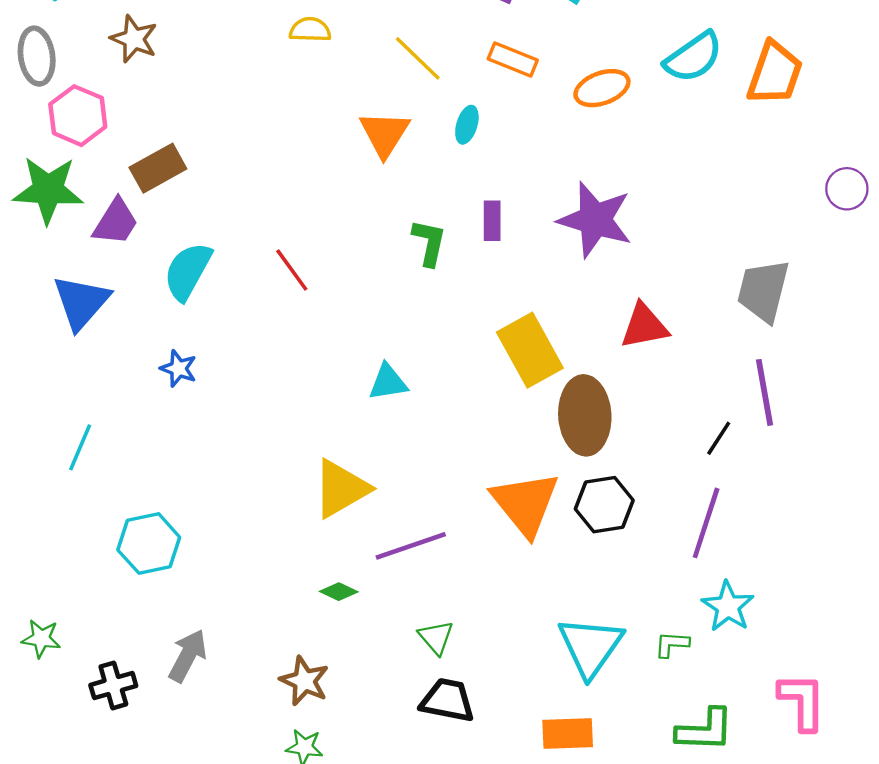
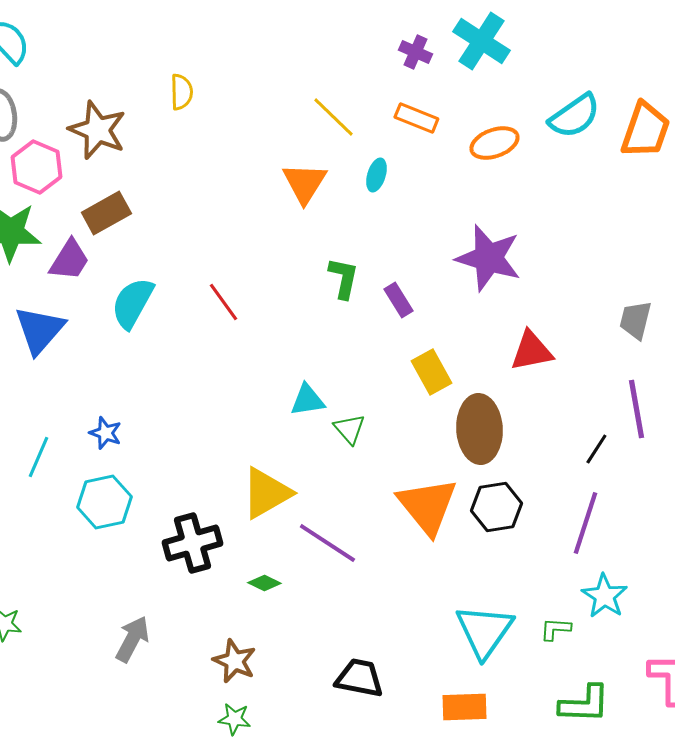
yellow semicircle: (310, 30) -> (181, 92), moved, turned 87
brown star: (134, 39) -> (97, 130), moved, size x1.4
purple rectangle: (492, 221) -> (398, 300), moved, turned -32
gray trapezoid: (763, 291) -> (635, 320), size x0.7
yellow rectangle: (530, 350) -> (431, 372), size x0.7
blue star: (179, 368) -> (105, 433), moved
cyan hexagon: (149, 544) -> (104, 502), moved
purple line: (411, 546) -> (327, 543), turned 52
green triangle: (436, 637) -> (349, 429), moved
black cross: (113, 685) -> (192, 543), moved, size x1.4

